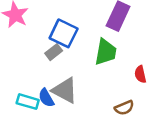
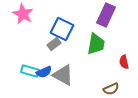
blue semicircle: (46, 98) -> (44, 72), moved, turned -84
cyan rectangle: (28, 102) -> (30, 71), moved

